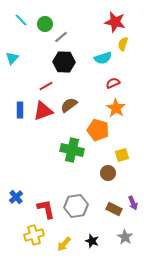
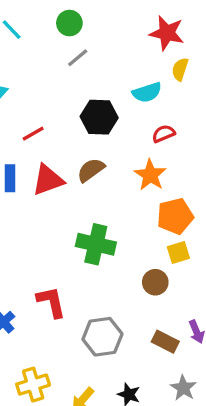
green circle: (45, 24) -> (69, 23), moved
black hexagon: (64, 62) -> (99, 117), moved
red line: (46, 86) -> (33, 134), moved
orange star: (116, 108) -> (150, 175), moved
orange pentagon: (98, 130) -> (175, 216), moved, turned -30
red L-shape: (46, 209) -> (51, 302), moved

